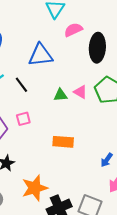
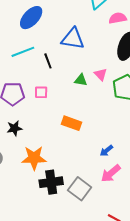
pink semicircle: (73, 30) -> (118, 18), moved
pink triangle: (80, 92) -> (101, 74), moved

